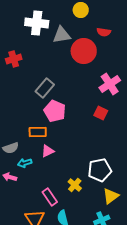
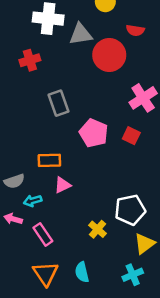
red cross: (14, 59) -> (30, 60), moved
gray rectangle: (45, 88) -> (59, 103), turned -60
pink pentagon: (55, 111) -> (94, 133), moved
pink rectangle: (50, 197) -> (43, 234), moved

